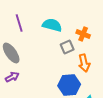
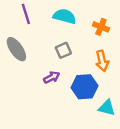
gray square: (67, 47) -> (63, 50), moved
purple arrow: (12, 77) -> (52, 77), moved

